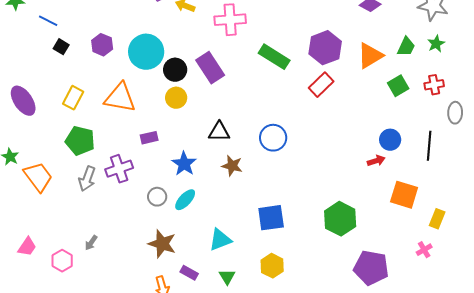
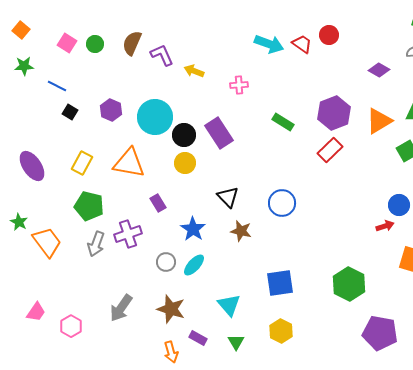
pink cross: (230, 20) -> (239, 85), size x0.6
green rectangle: (274, 57) -> (283, 122), size x0.7
black triangle: (219, 132) -> (228, 197), turned 45
purple rectangle: (149, 138) -> (158, 203), turned 72
cyan triangle: (220, 240) -> (229, 305), turned -50
gray arrow: (91, 243) -> (121, 308), moved, size x1.8

